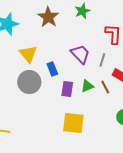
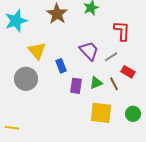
gray line: (102, 60) -> (111, 57), turned 40
gray circle: (29, 82) -> (26, 79), moved
yellow square: (73, 123) -> (101, 113), moved

